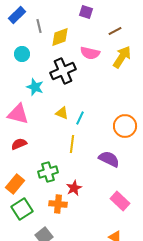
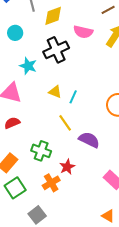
yellow line: (72, 144) -> (65, 123), turned -42
purple semicircle: (109, 159) -> (89, 140), moved
green cross: (48, 172) -> (41, 151), turned 36
orange cross: (58, 204) -> (51, 183), turned -36

